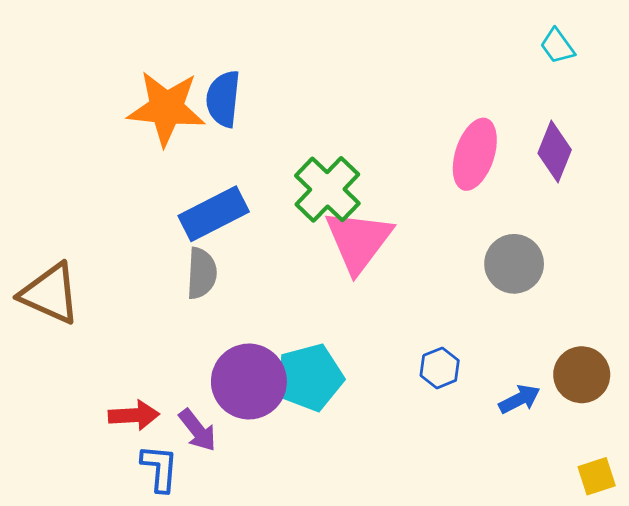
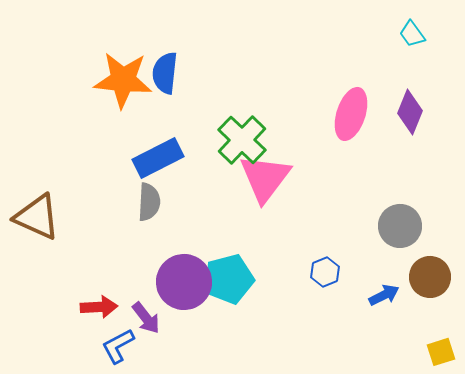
gray circle: (514, 264) -> (400, 226), moved
blue L-shape: (160, 468) -> (118, 346), turned -123

